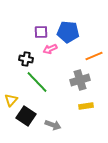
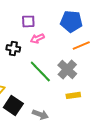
blue pentagon: (68, 32) -> (71, 21), moved
gray cross: (80, 80) -> (67, 69), turned -30
green line: (37, 82) -> (40, 71), moved

